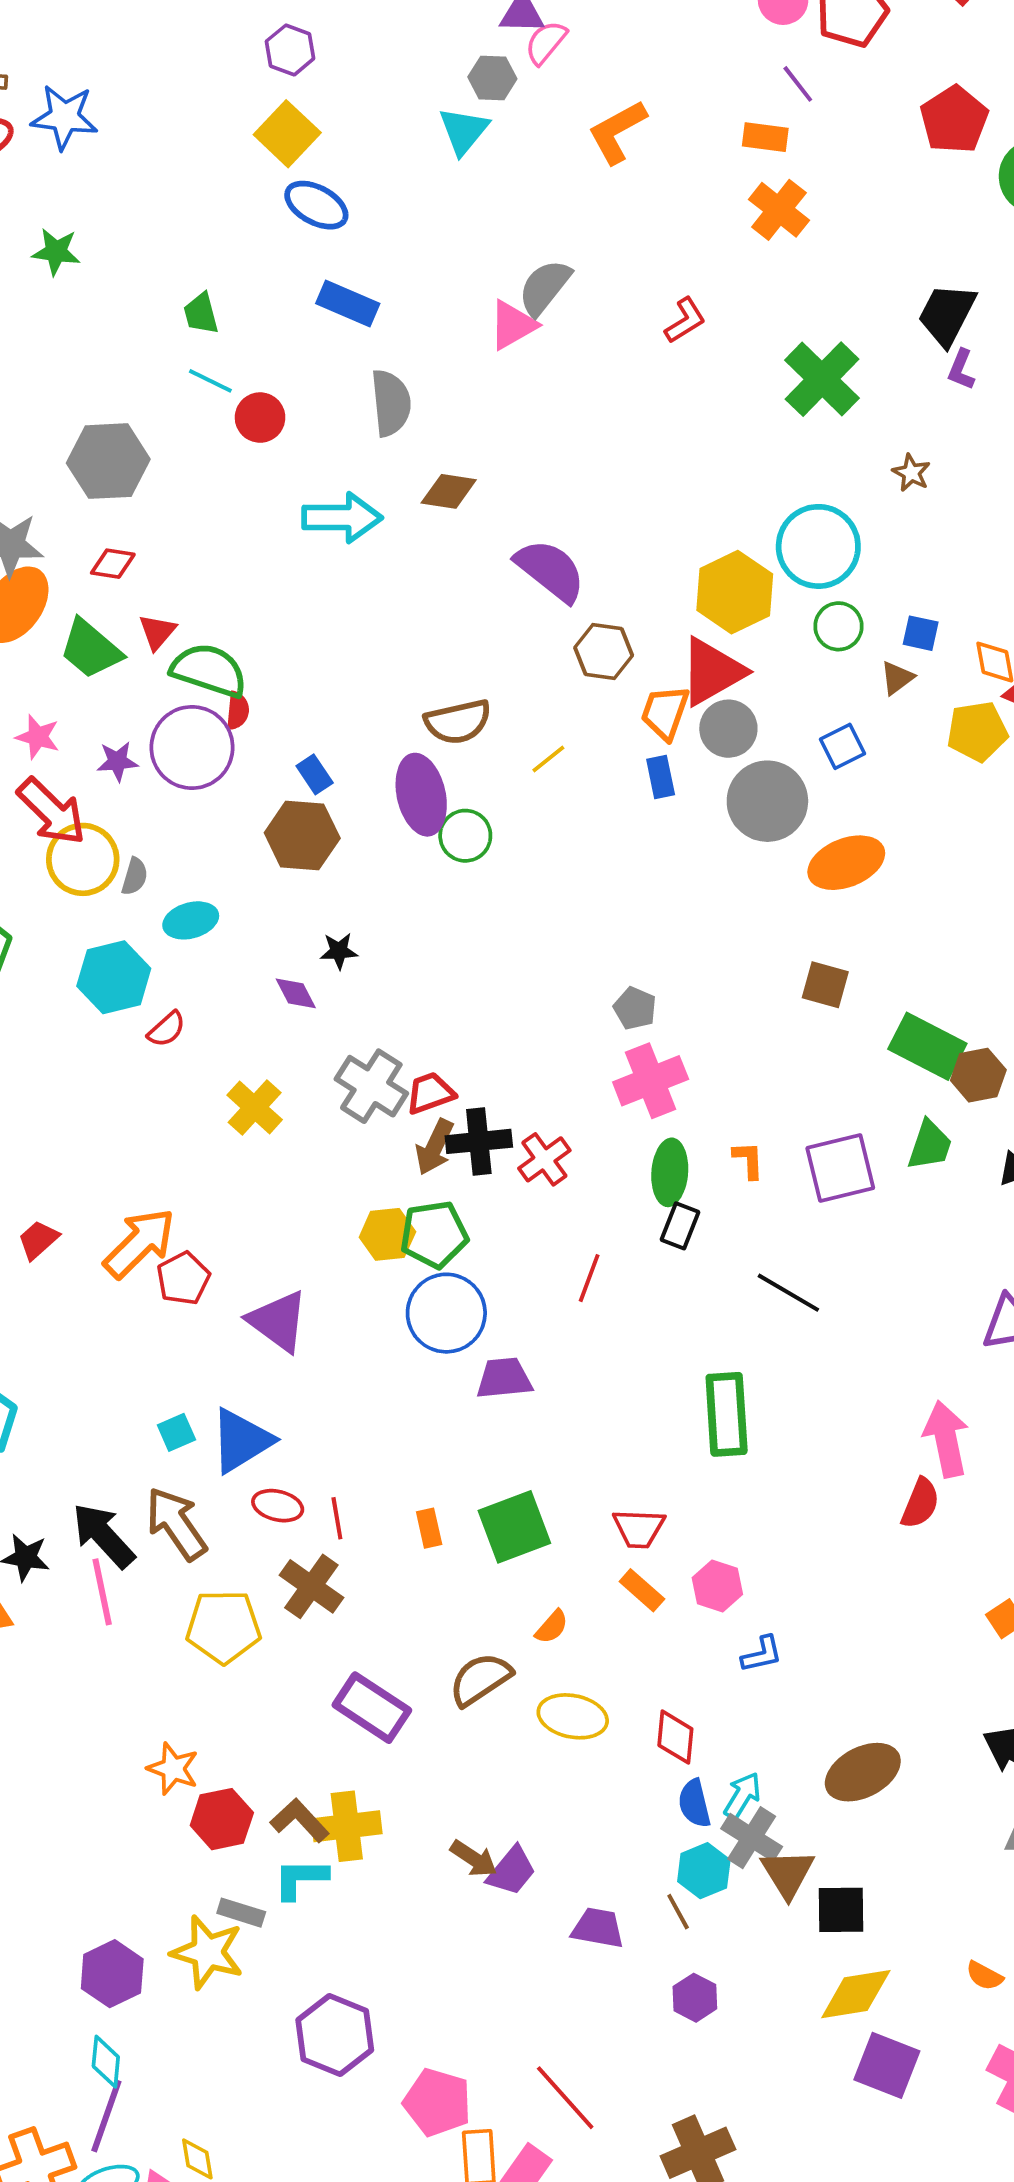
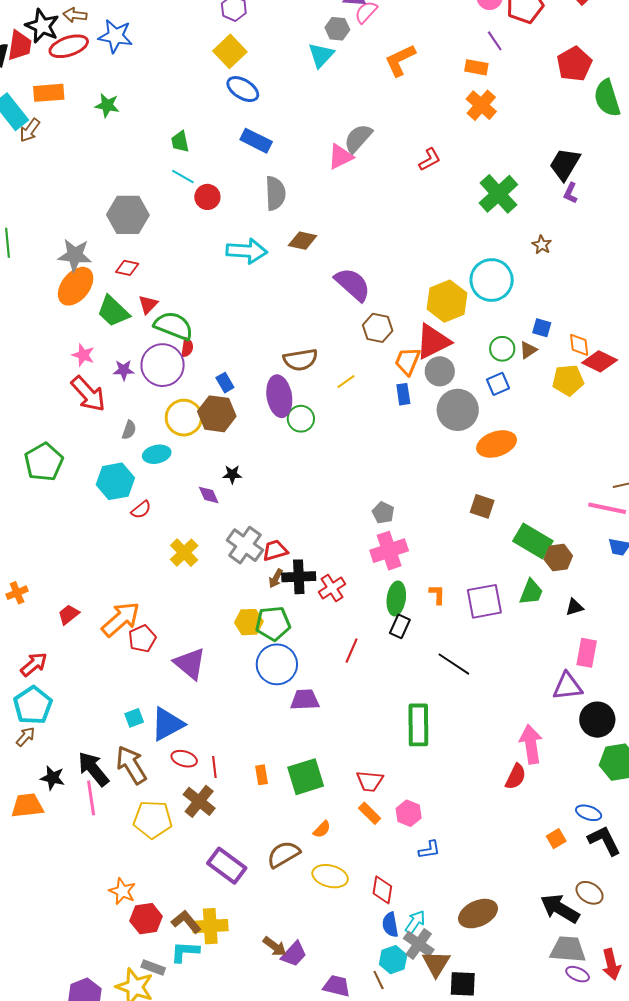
green circle: (838, 626) -> (502, 349), moved
yellow circle: (83, 859) -> (184, 418), moved
brown arrow: (435, 1147) -> (276, 578), size x0.7

